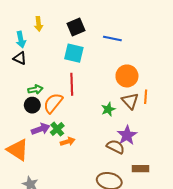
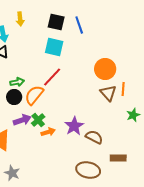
black square: (76, 27) -> (56, 22), turned 36
blue line: (112, 39) -> (79, 25), moved, turned 60
red line: (72, 84) -> (52, 77), turned 45
green star: (108, 109) -> (133, 115), moved
purple star: (127, 135) -> (74, 126), moved

